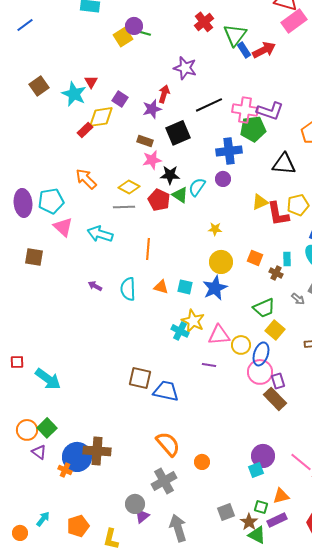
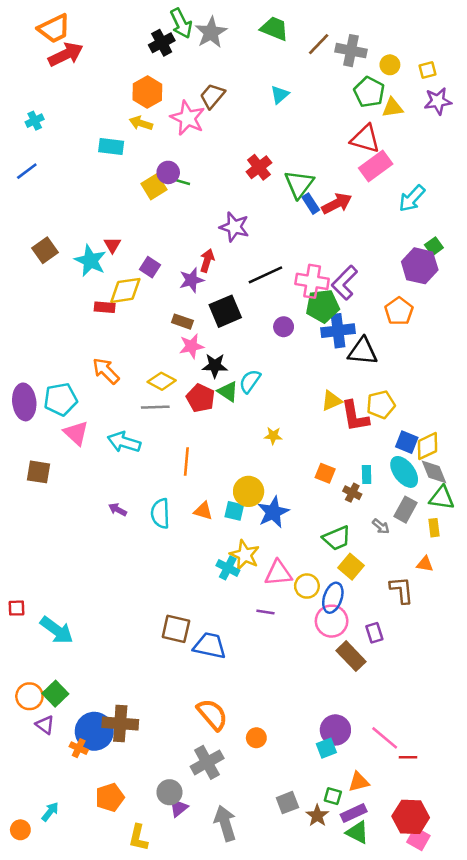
purple L-shape: (270, 111) -> (345, 283), turned 116
red rectangle: (85, 130) -> (105, 307), turned 49
blue cross: (229, 151) -> (338, 331), moved
purple circle: (223, 179) -> (284, 327), moved
yellow circle: (221, 262) -> (249, 491), moved
purple rectangle: (278, 381) -> (374, 633), moved
orange pentagon: (78, 526) -> (110, 797), moved
green triangle: (257, 535) -> (357, 832), moved

